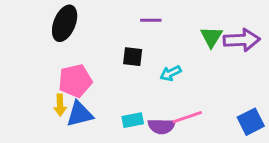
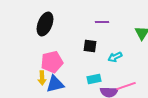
cyan rectangle: (133, 120) -> (94, 79), moved

